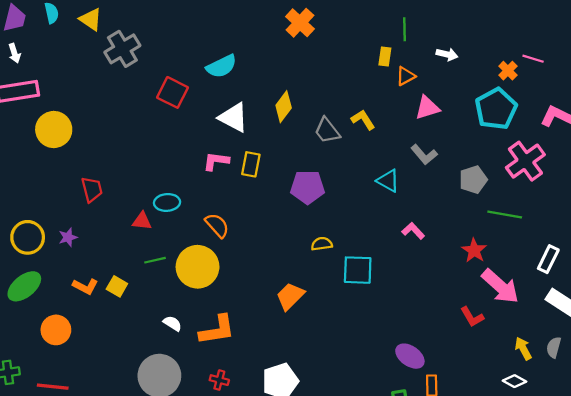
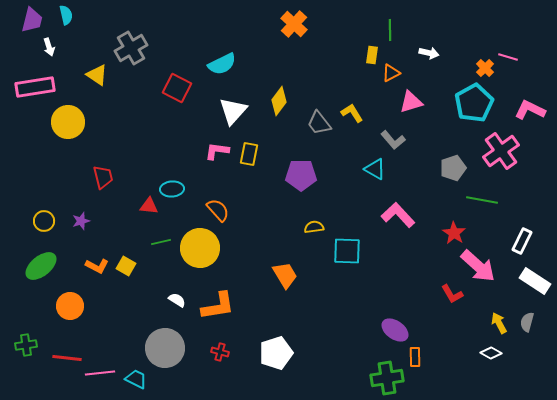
yellow triangle: (91, 19) -> (97, 75), moved
white arrow: (15, 53) -> (49, 47), moved
white triangle: (233, 118) -> (233, 111), turned 44
gray L-shape: (424, 155) -> (393, 140), moved
pink L-shape: (413, 231) -> (398, 215), size x1.6
yellow circle: (28, 237) -> (44, 221), size x0.7
orange trapezoid: (290, 296) -> (285, 275), turned 104

